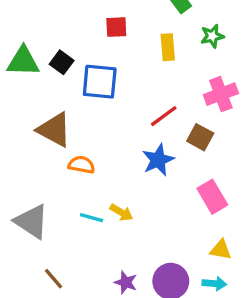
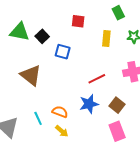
blue square: (100, 82) -> (63, 52), size x0.7
brown square: (200, 137) -> (117, 105), moved
orange semicircle: (81, 165) -> (60, 112), moved
cyan line: (92, 218) -> (38, 118), moved, turned 40

